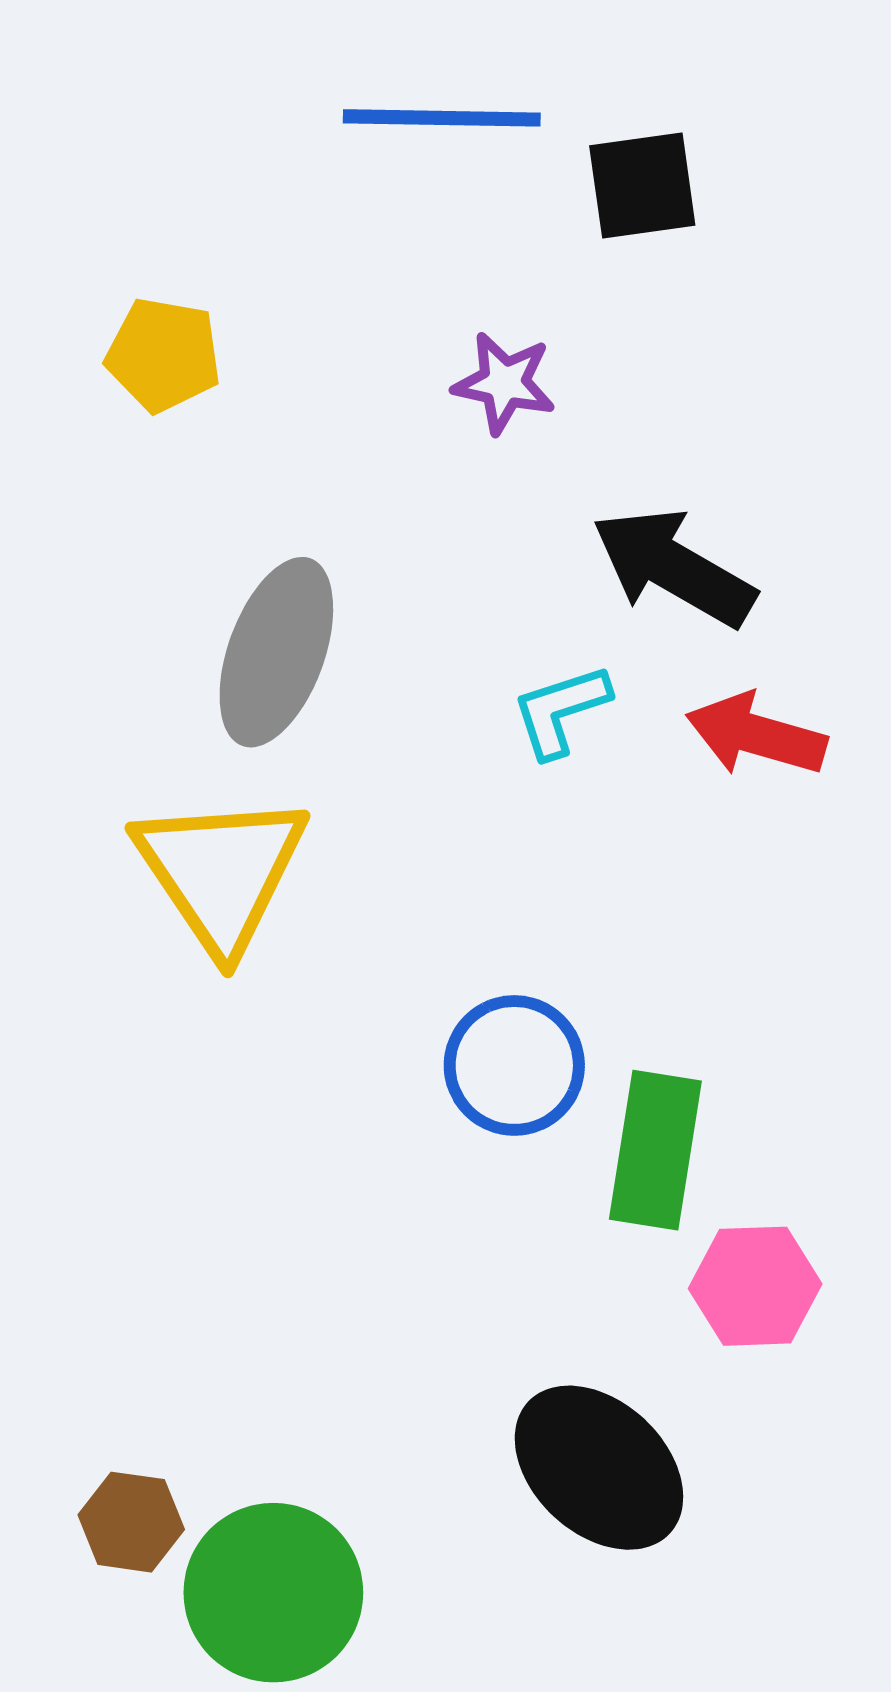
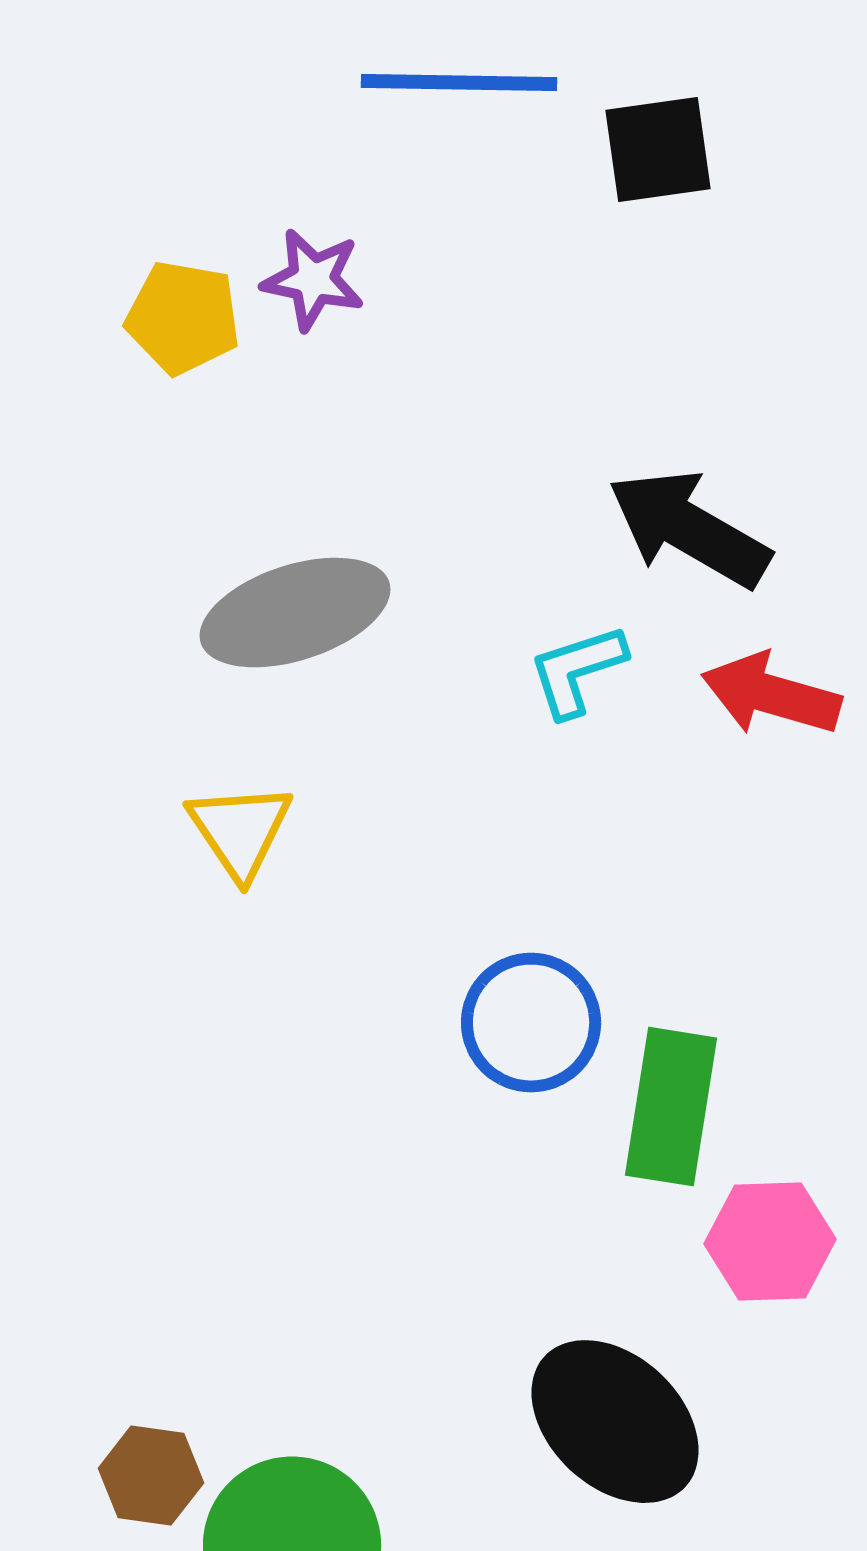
purple star: (504, 383) -> (313, 280), moved
gray ellipse: (276, 652) -> (295, 613), turned 52
yellow triangle: (221, 872) -> (240, 831), size x0.6

